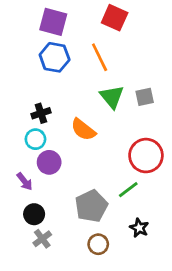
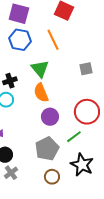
green triangle: (112, 97) -> (40, 69), moved
orange semicircle: (83, 130) -> (41, 93), turned 30
purple circle: (49, 162) -> (50, 117), moved
black star: (139, 228) -> (82, 165), size x1.6

